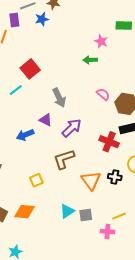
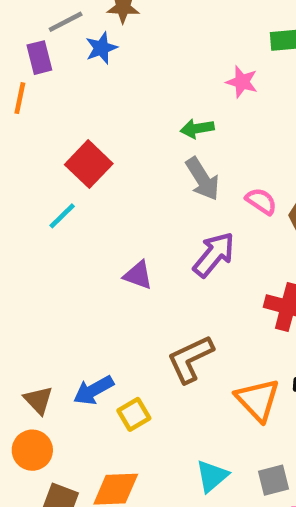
green arrow: (90, 60) -> (197, 128), moved
gray arrow: (59, 98) -> (202, 179), moved
purple arrow: (72, 128) -> (214, 255), moved
blue arrow: (25, 135) -> (93, 390), moved
gray square: (86, 215) -> (273, 480), moved

